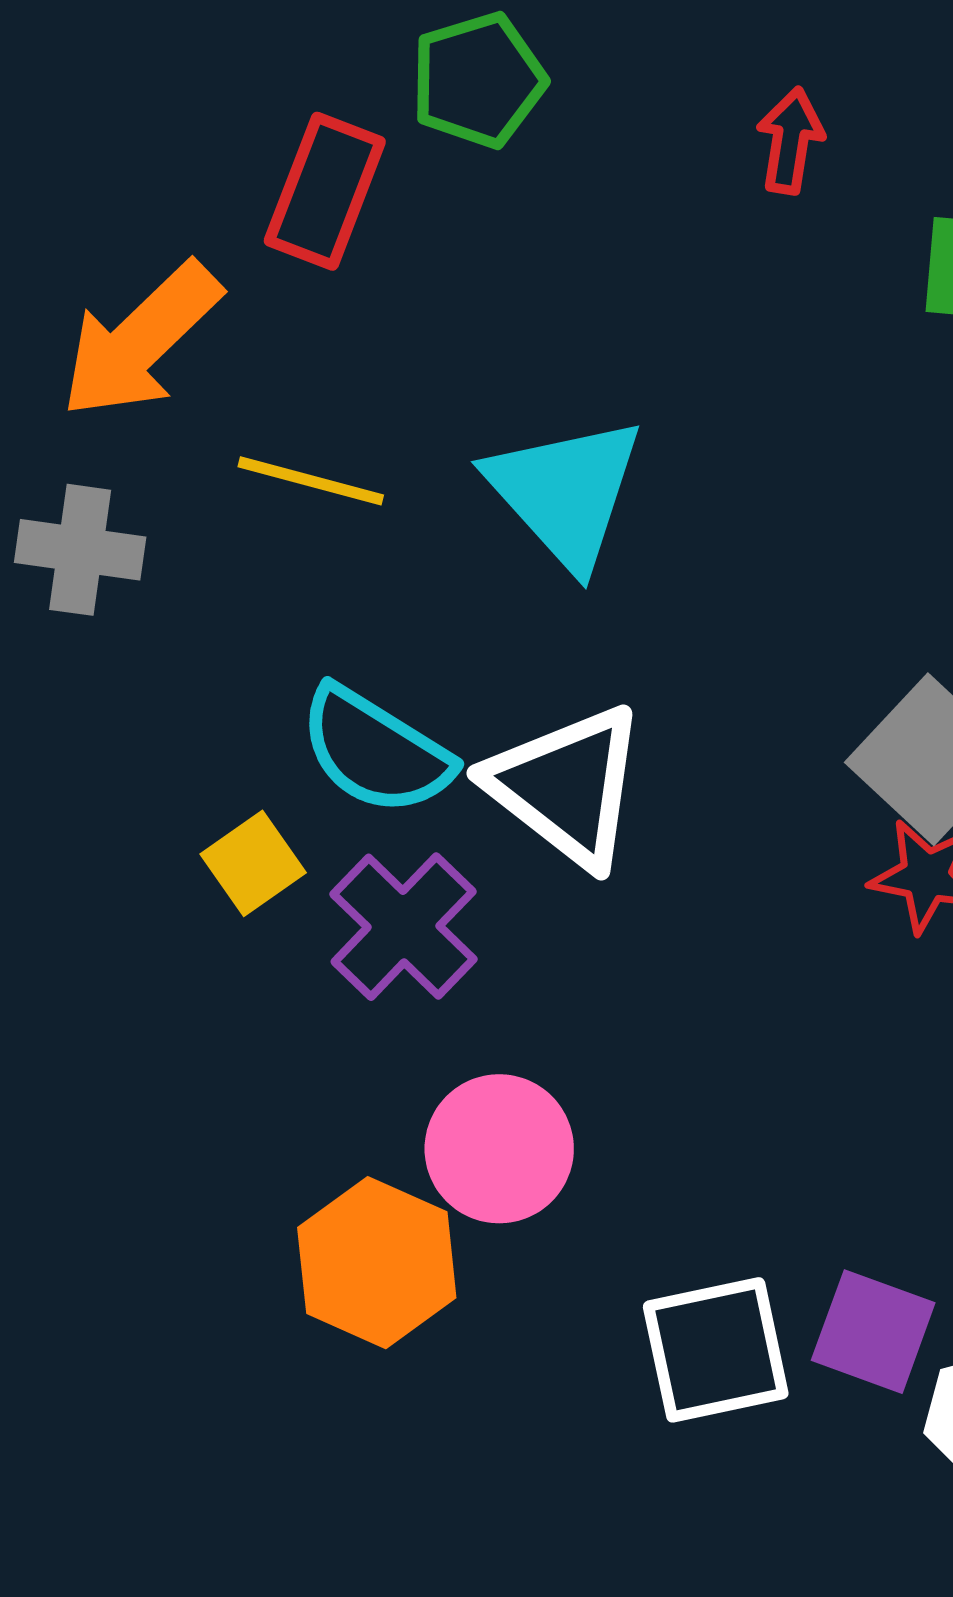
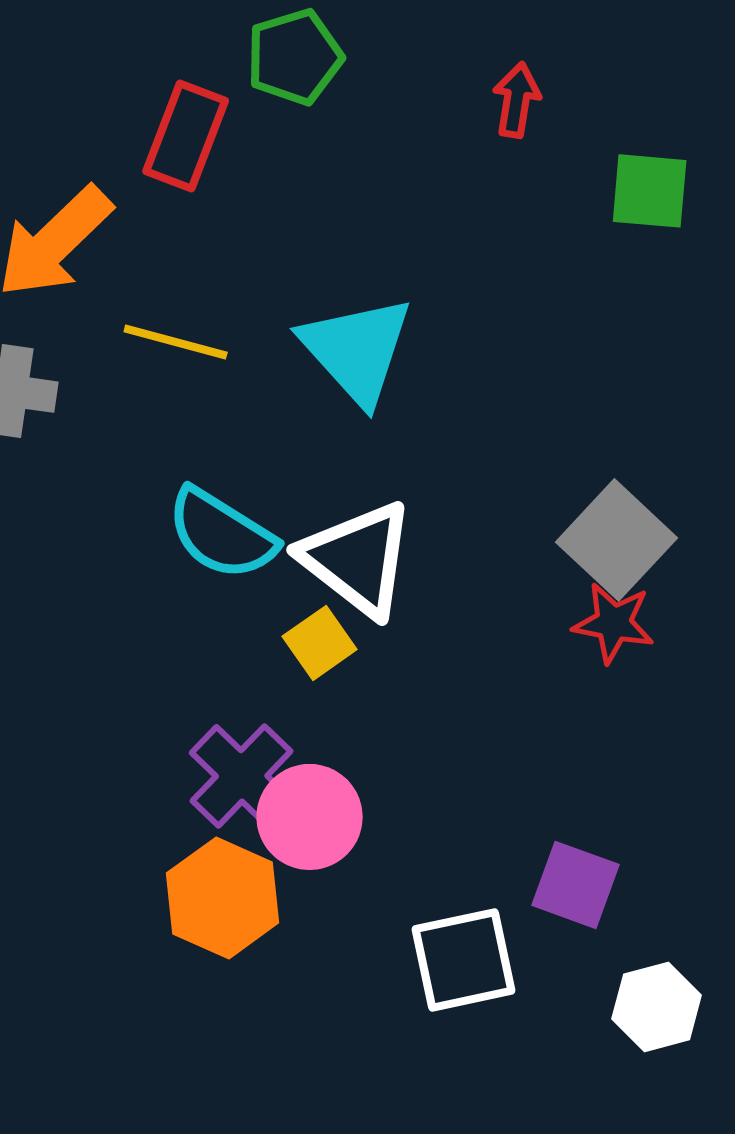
yellow square: (253, 863) -> (320, 643), moved
purple cross: (404, 927) -> (242, 776), moved
purple square: (873, 1332) -> (576, 885), moved

